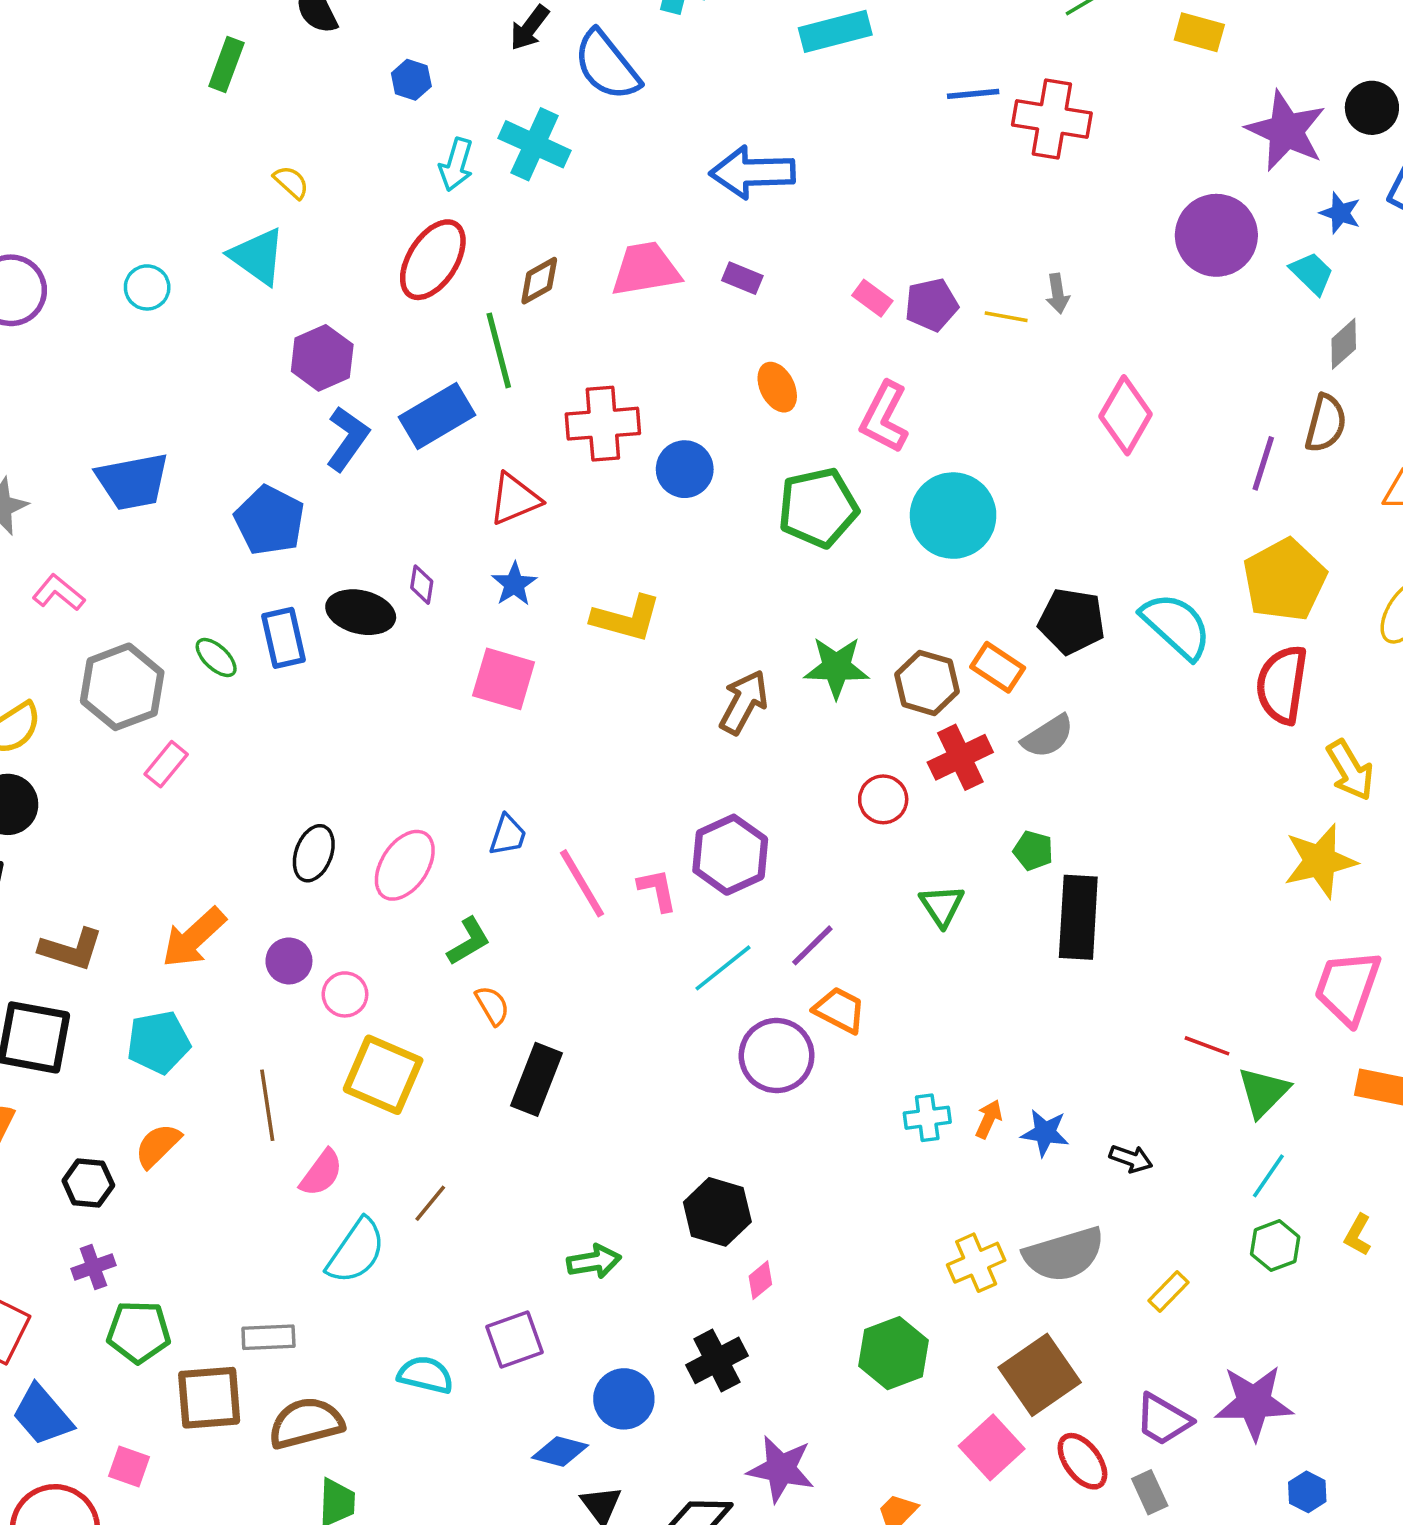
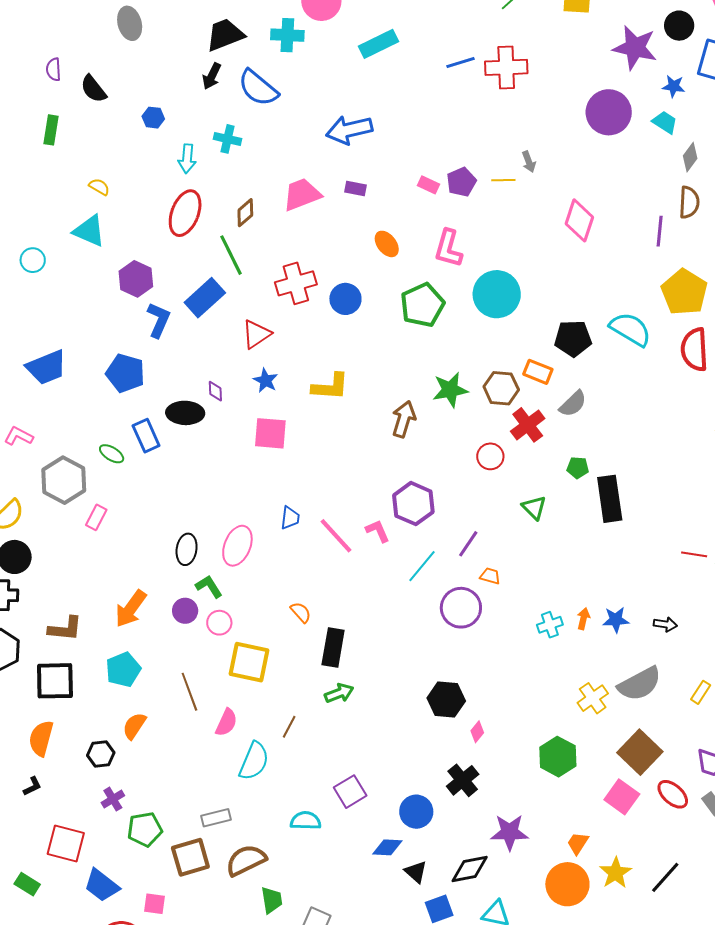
cyan cross: (535, 144) -> (228, 139), size x0.7
green L-shape: (469, 941) -> (209, 586), moved, turned -80
orange trapezoid: (840, 1010) -> (490, 576), size x0.7
green arrow: (594, 1261) -> (339, 693), moved

